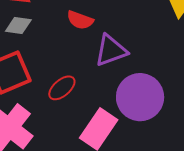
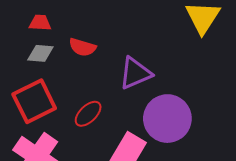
red semicircle: (80, 20) -> (82, 47), moved

